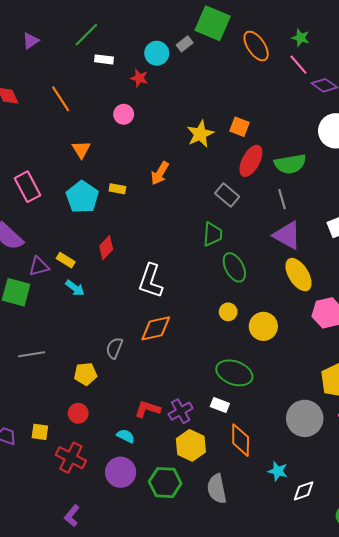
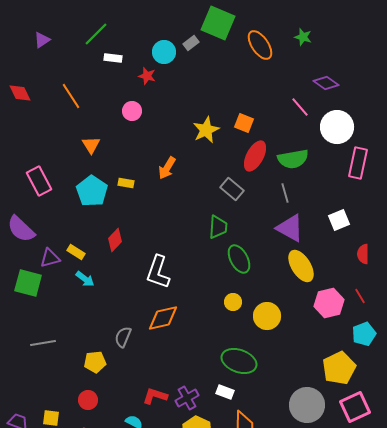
pink line: (298, 65) -> (300, 107), moved

